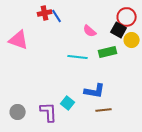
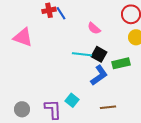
black square: (119, 30) -> (99, 54), moved
green rectangle: (108, 52) -> (121, 63), moved
blue L-shape: (95, 91) -> (99, 75), moved, turned -45

